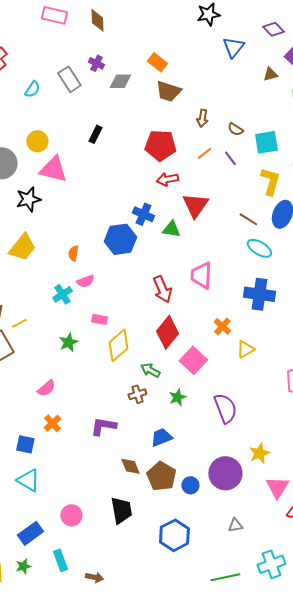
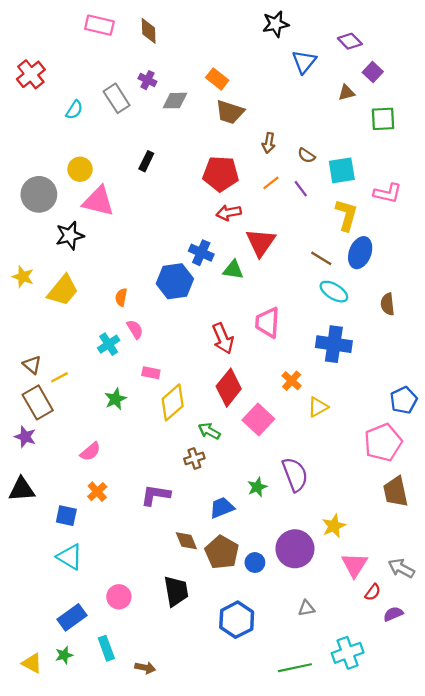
pink semicircle: (85, 281) -> (135, 329), turned -102
green star: (177, 397) -> (257, 487), moved

